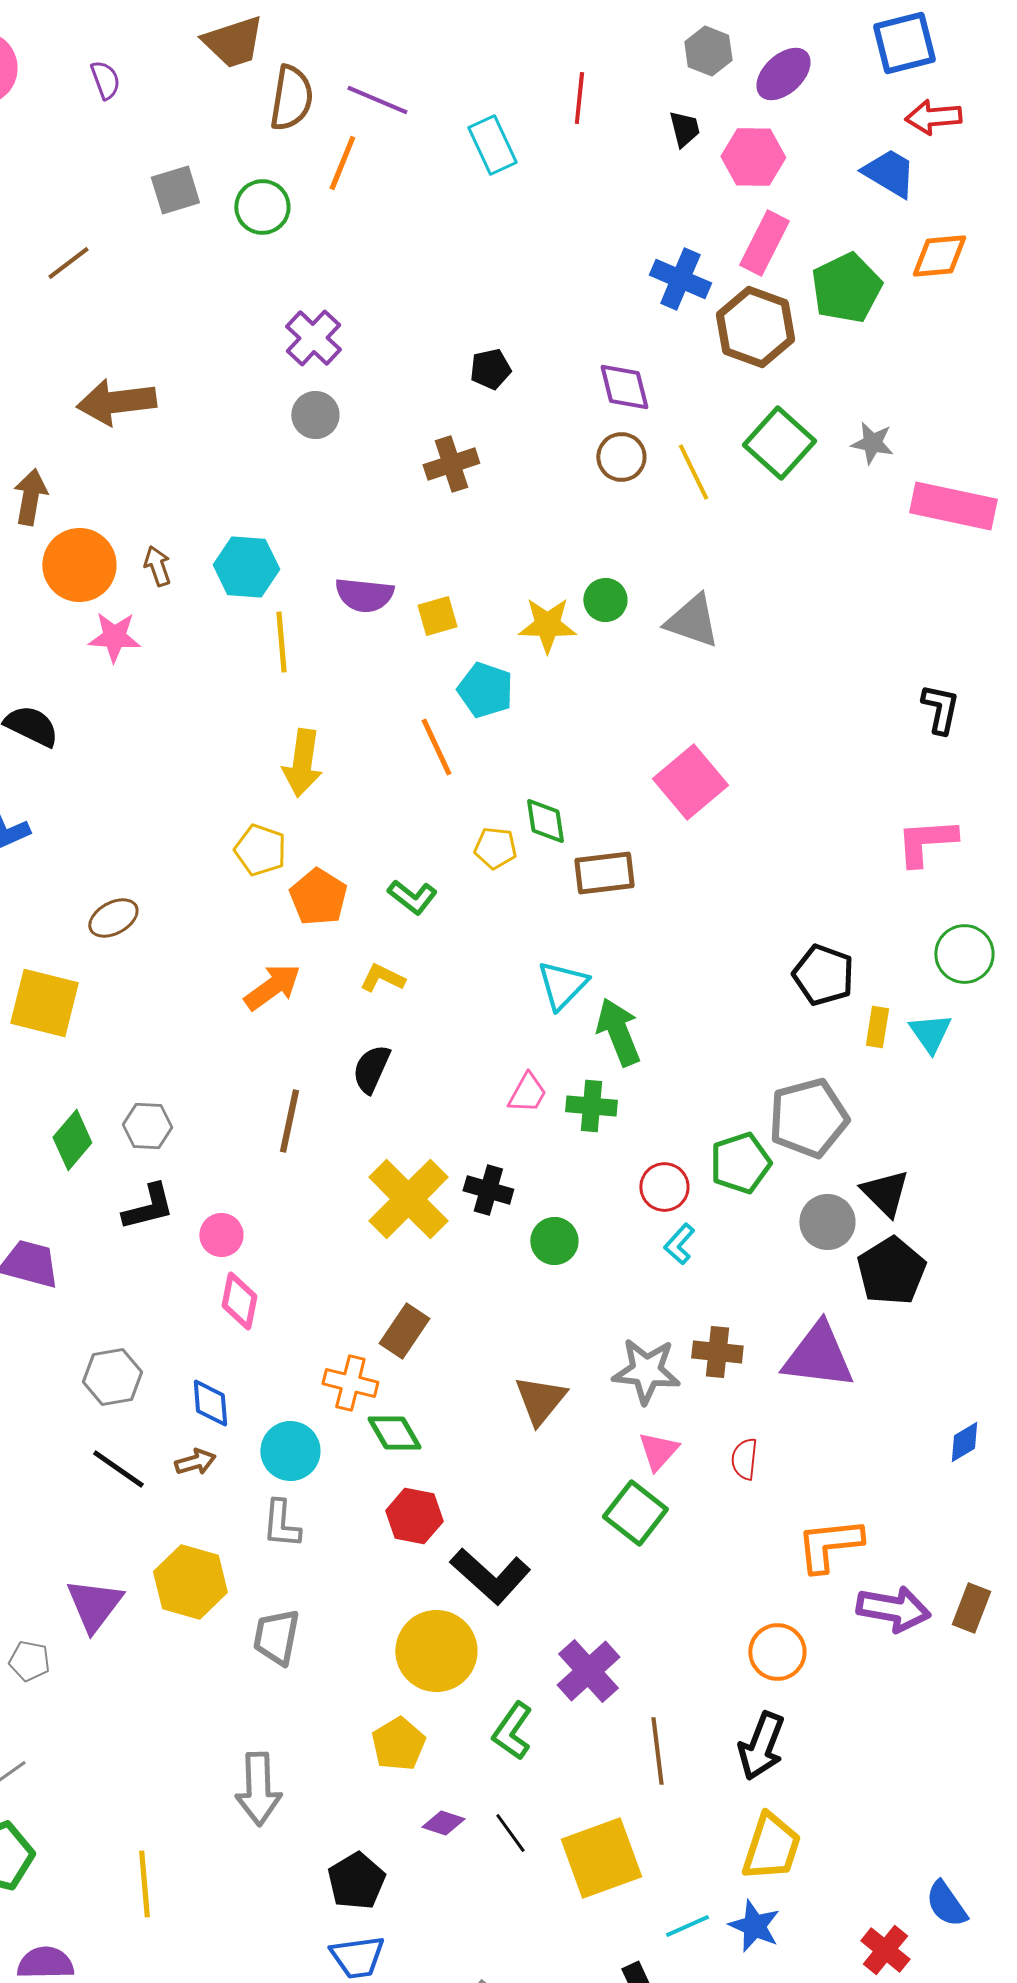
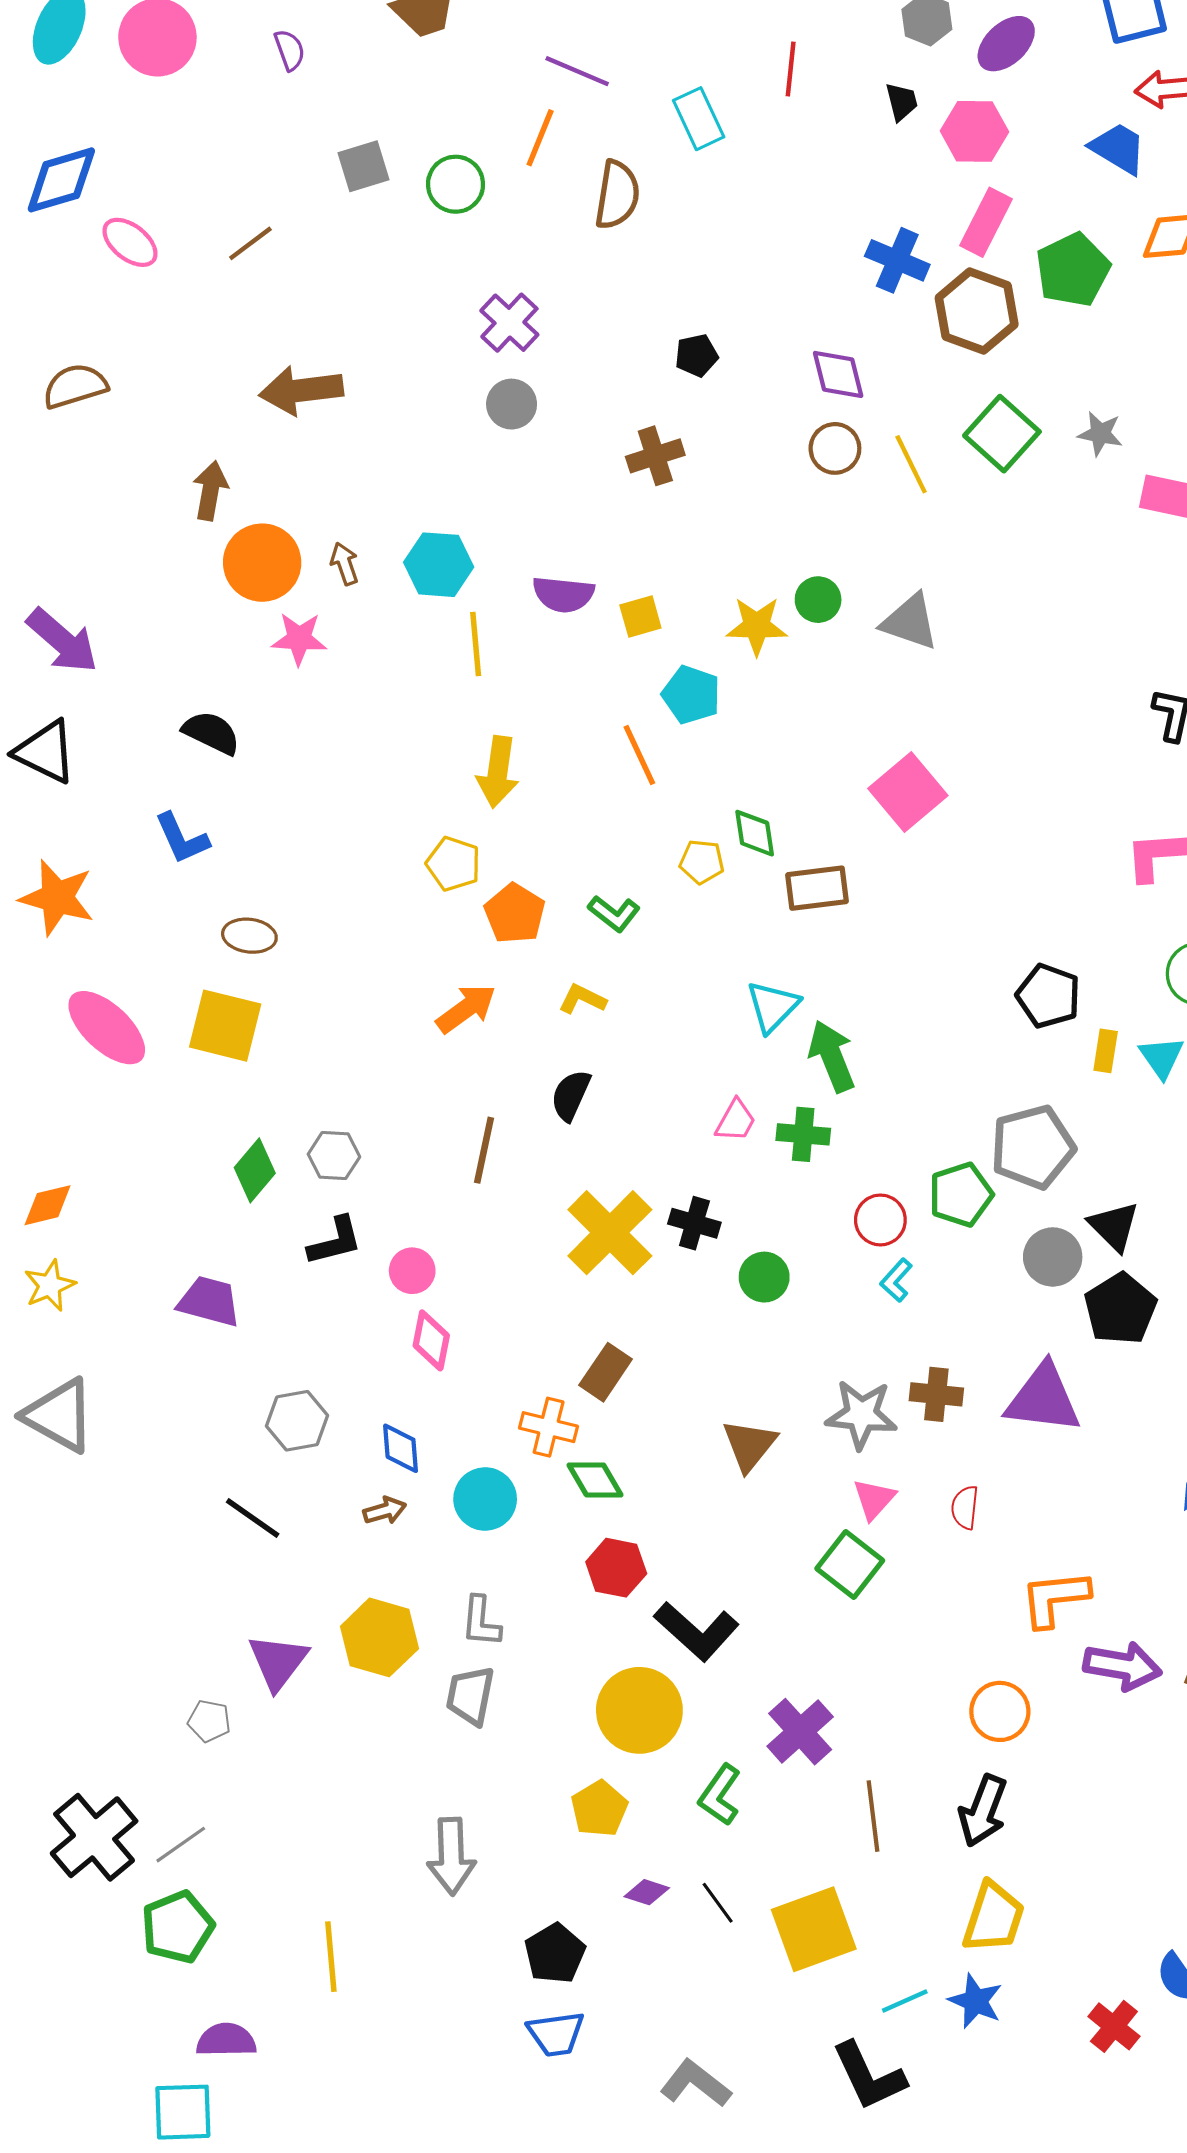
brown semicircle: (291, 98) -> (617, 195), moved
brown ellipse: (113, 918) -> (249, 936), moved, turned 36
black line: (118, 1469) -> (253, 1518), moved
gray L-shape: (281, 1524) -> (481, 1622), moved

